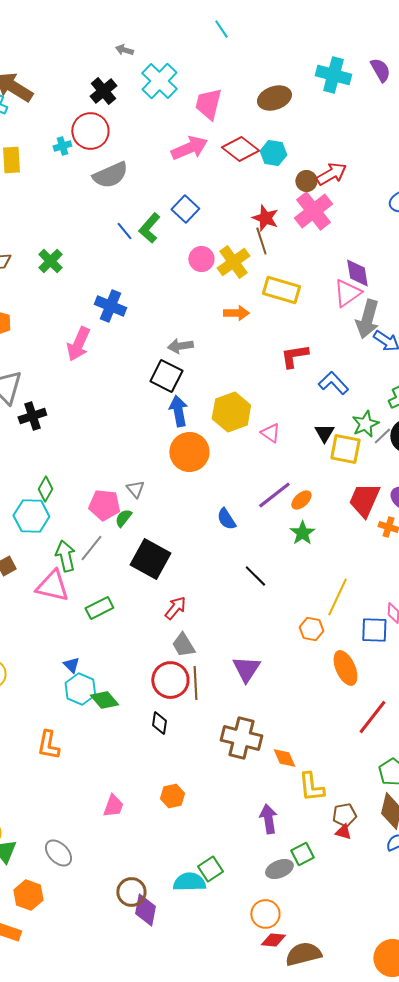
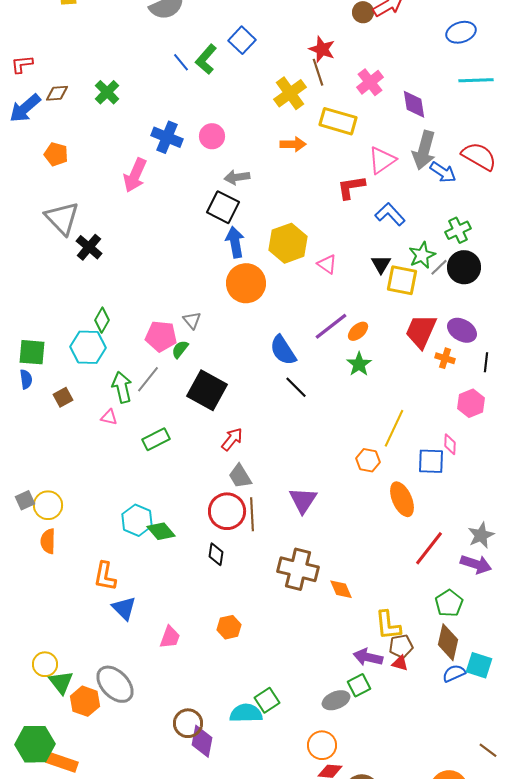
pink cross: (313, 211) -> (370, 82), moved, size x0.7
pink circle: (201, 259) -> (212, 136), moved
pink triangle: (347, 293) -> (382, 160), moved
black cross: (32, 416) -> (89, 247), turned -32
blue semicircle: (226, 519) -> (283, 350), size x1.4
black line: (255, 576) -> (296, 387), moved
pink triangle: (52, 586) -> (109, 417), size x0.5
blue triangle: (71, 665) -> (124, 608), moved, size x1.5
yellow L-shape: (311, 787) -> (388, 625), moved
purple arrow: (268, 819) -> (368, 657), moved, turned -68
gray ellipse: (58, 853) -> (115, 684), size x1.4
orange hexagon: (28, 895) -> (85, 701), moved

